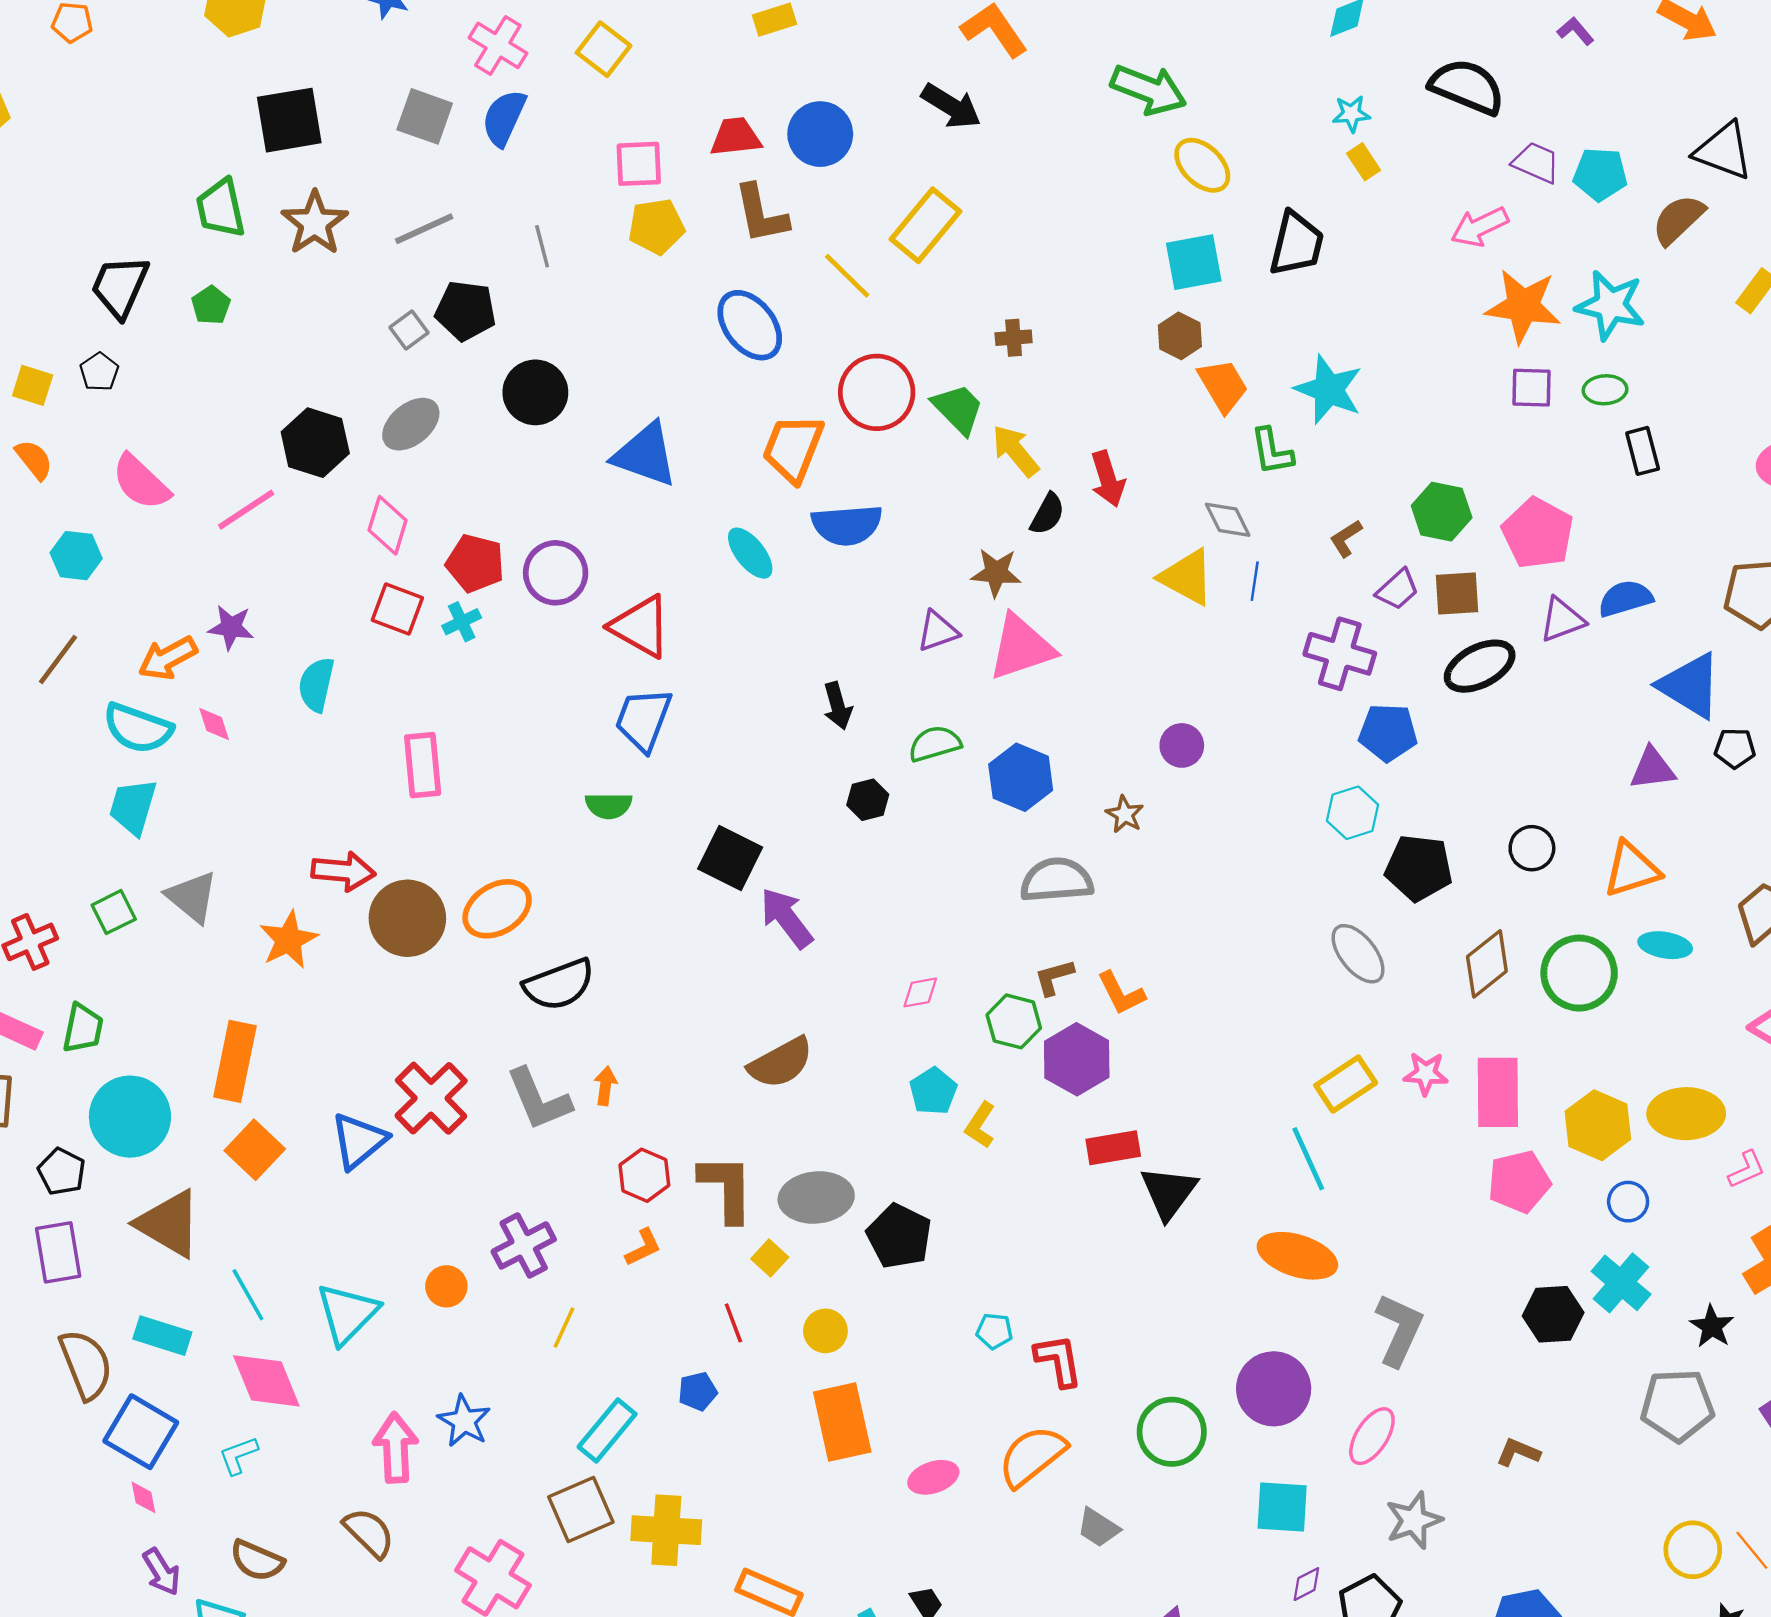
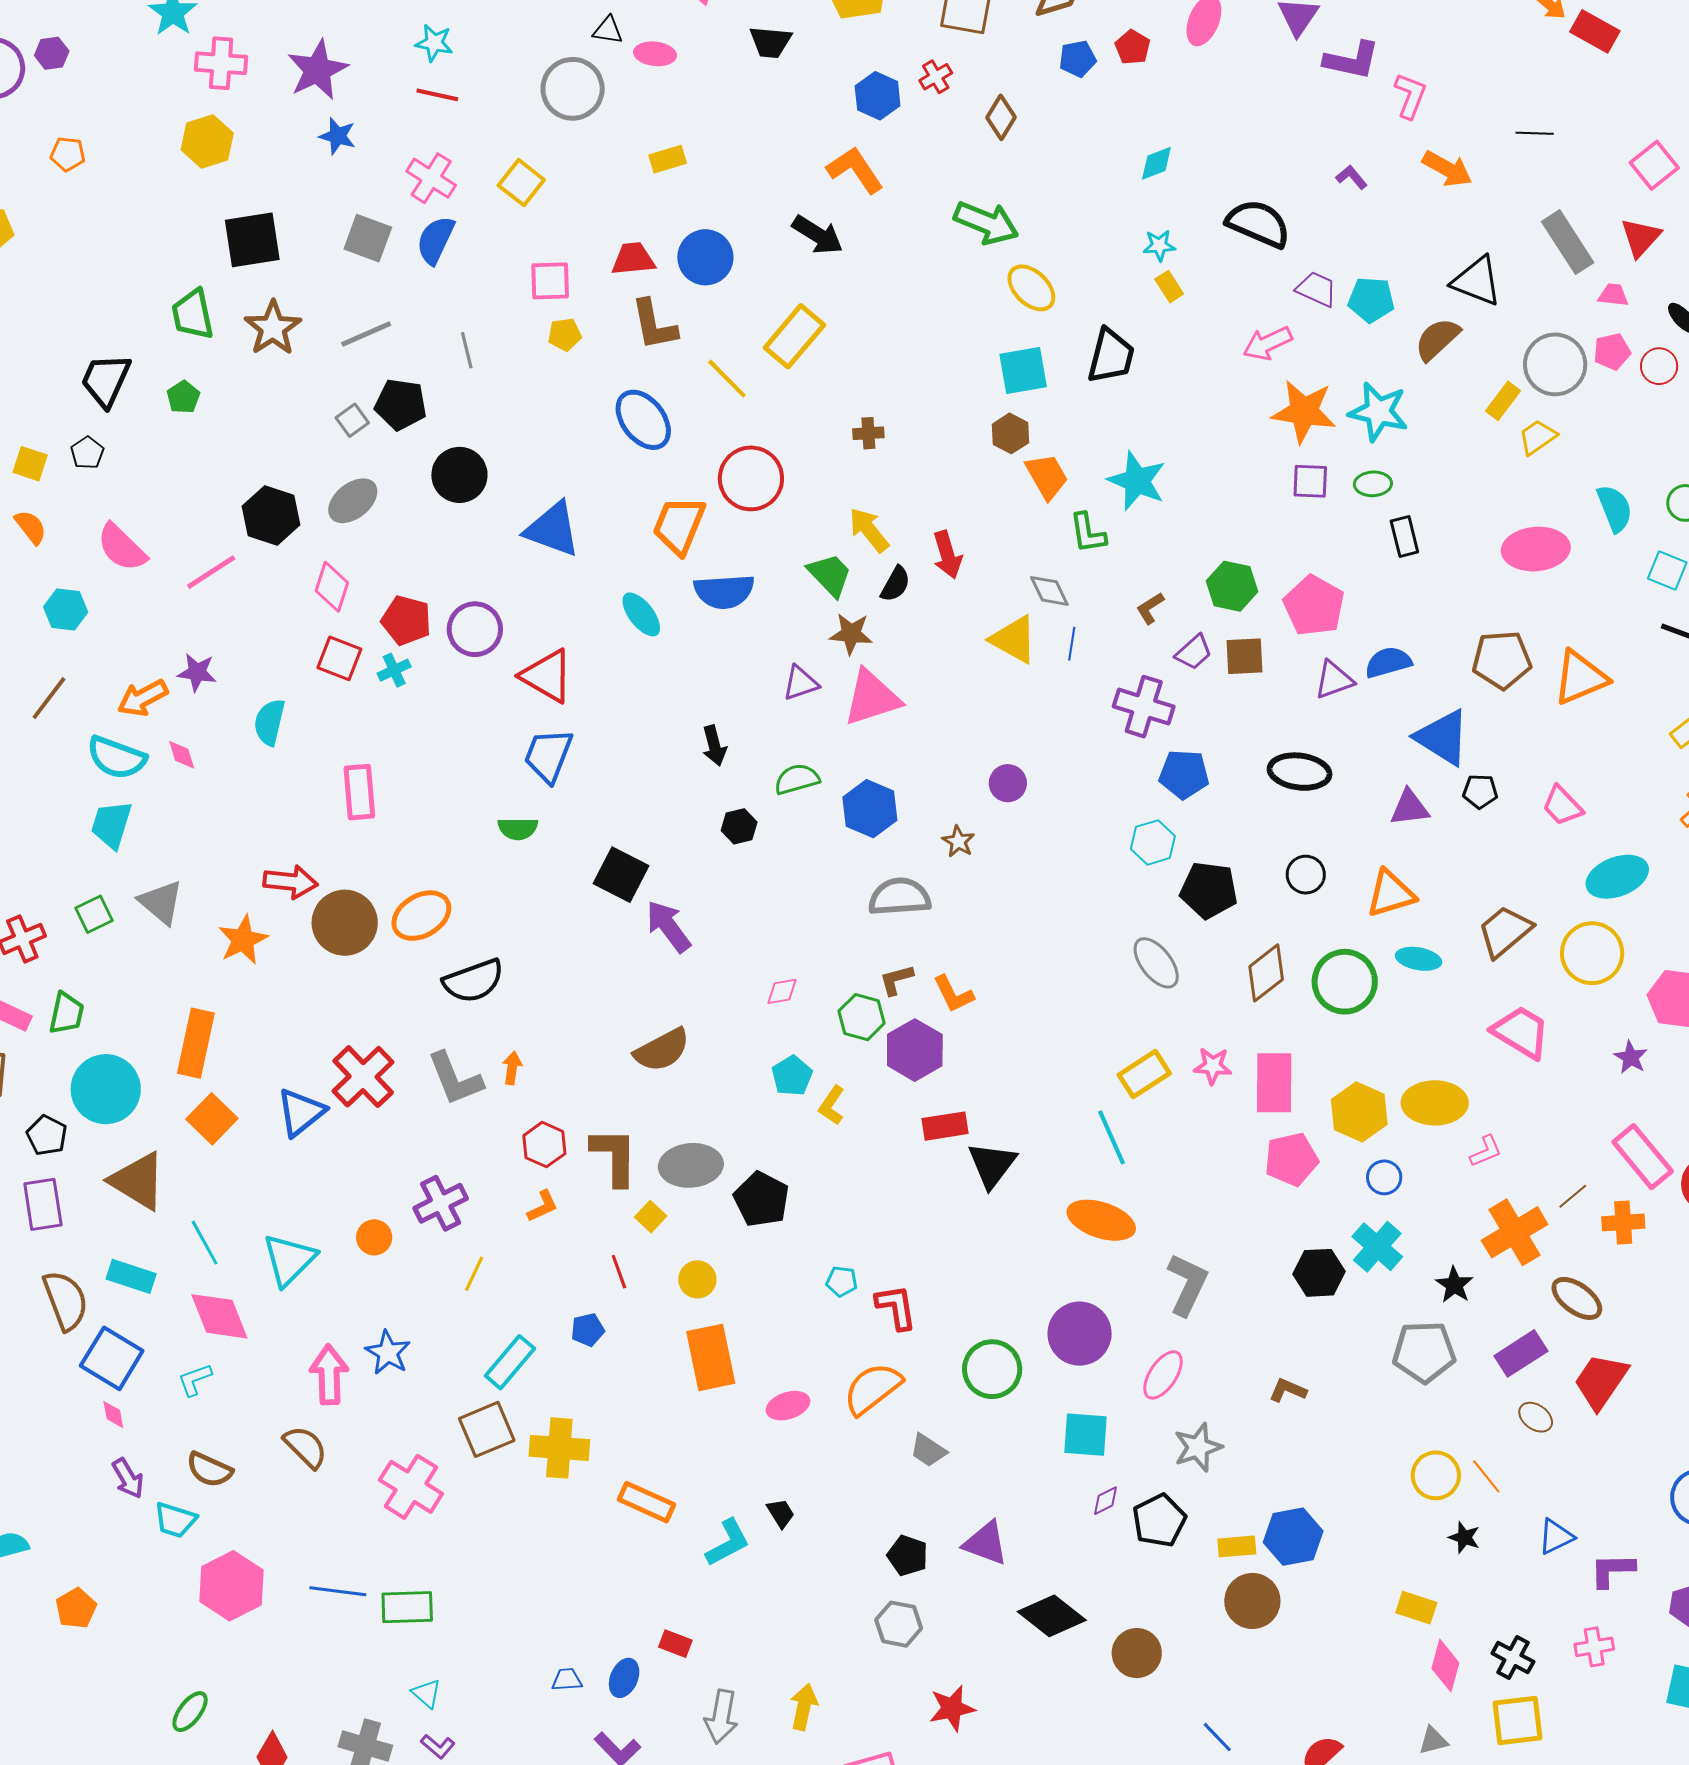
yellow pentagon: (656, 226) -> (565, 335), size x0.7
green trapezoid: (958, 409) -> (830, 575), moved
black ellipse: (1480, 666) -> (1300, 772), moved, turned 34

